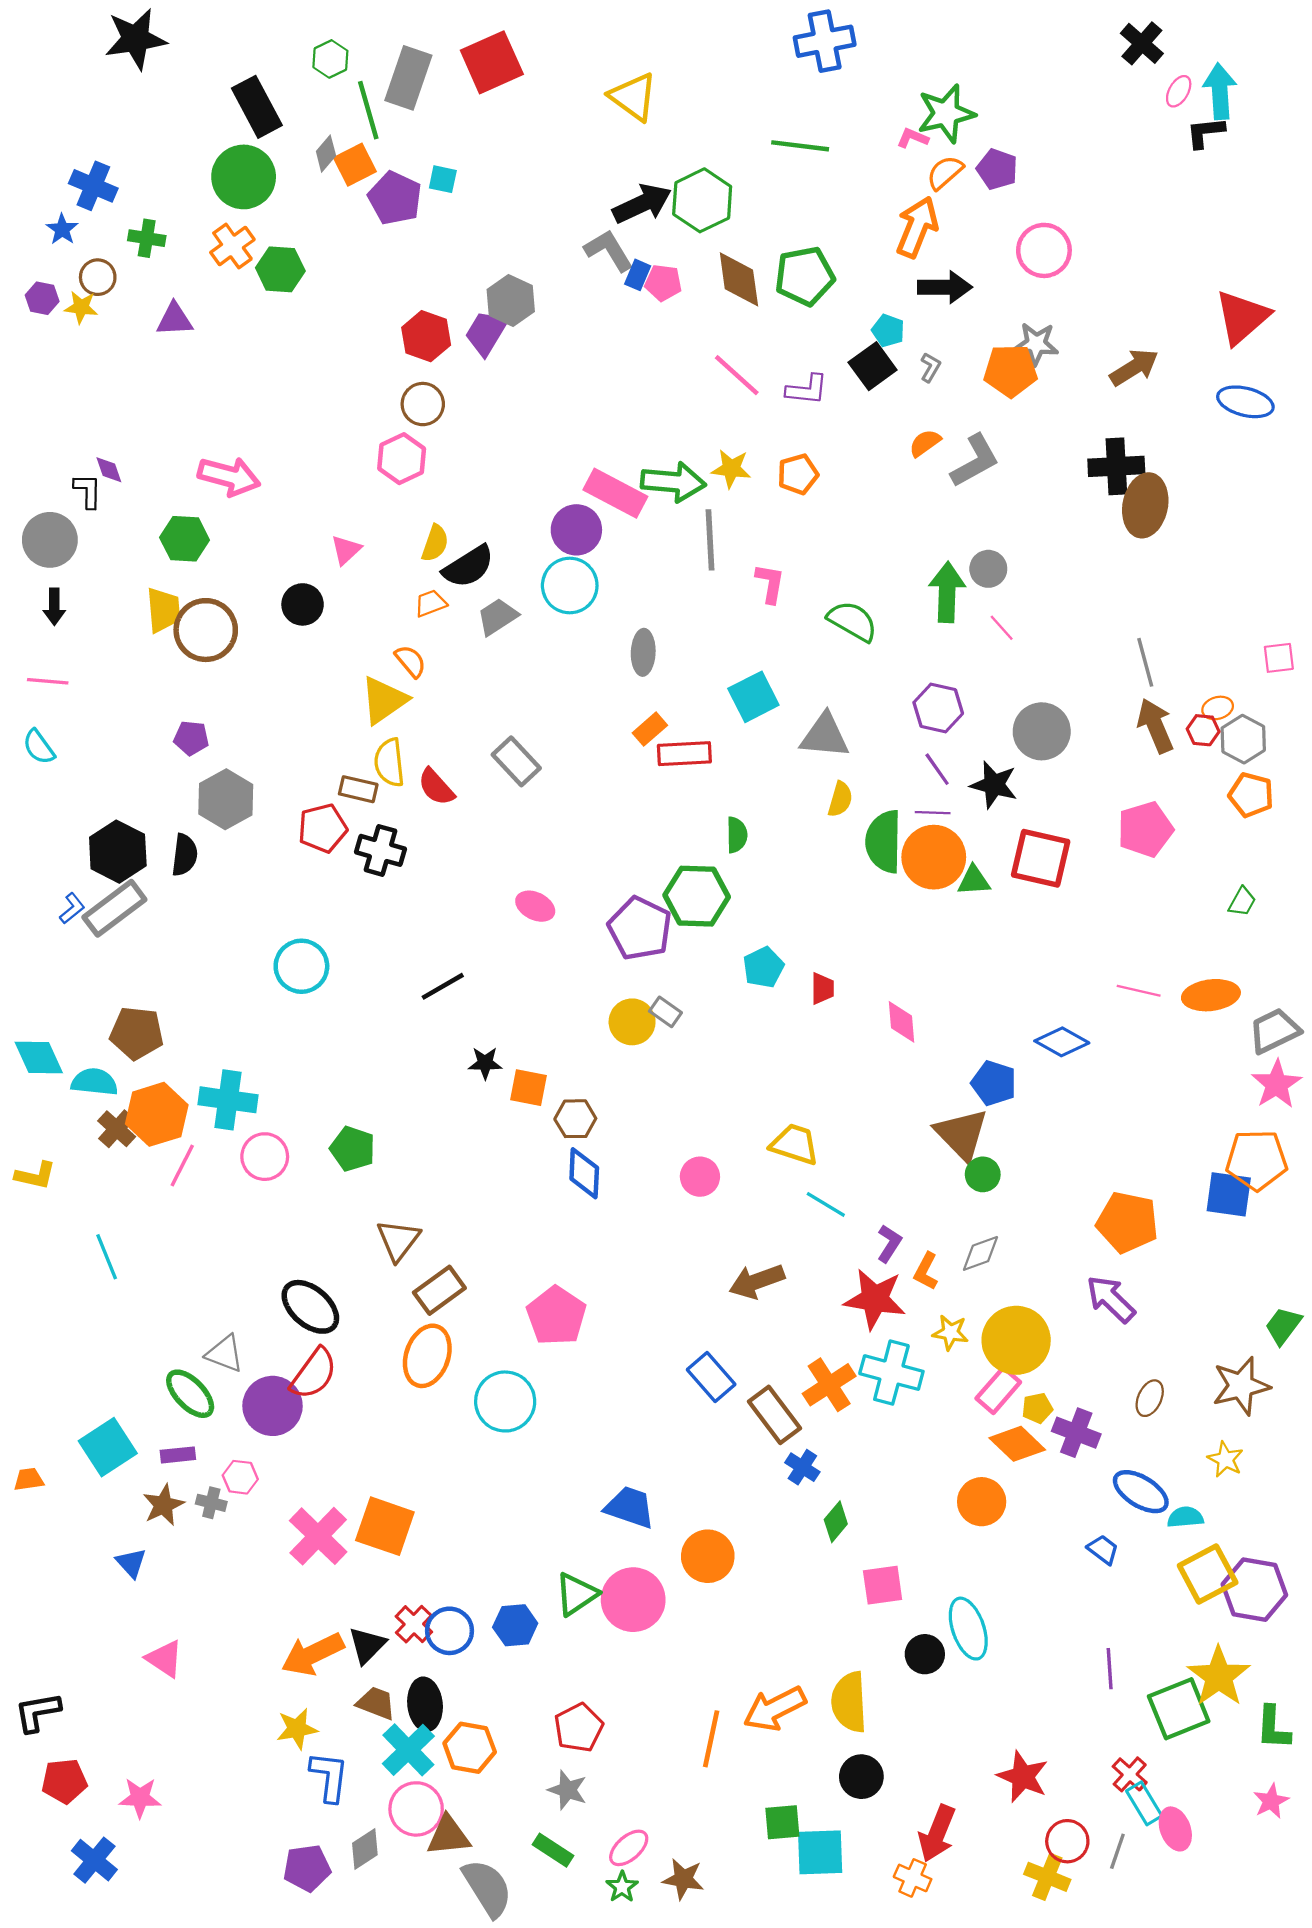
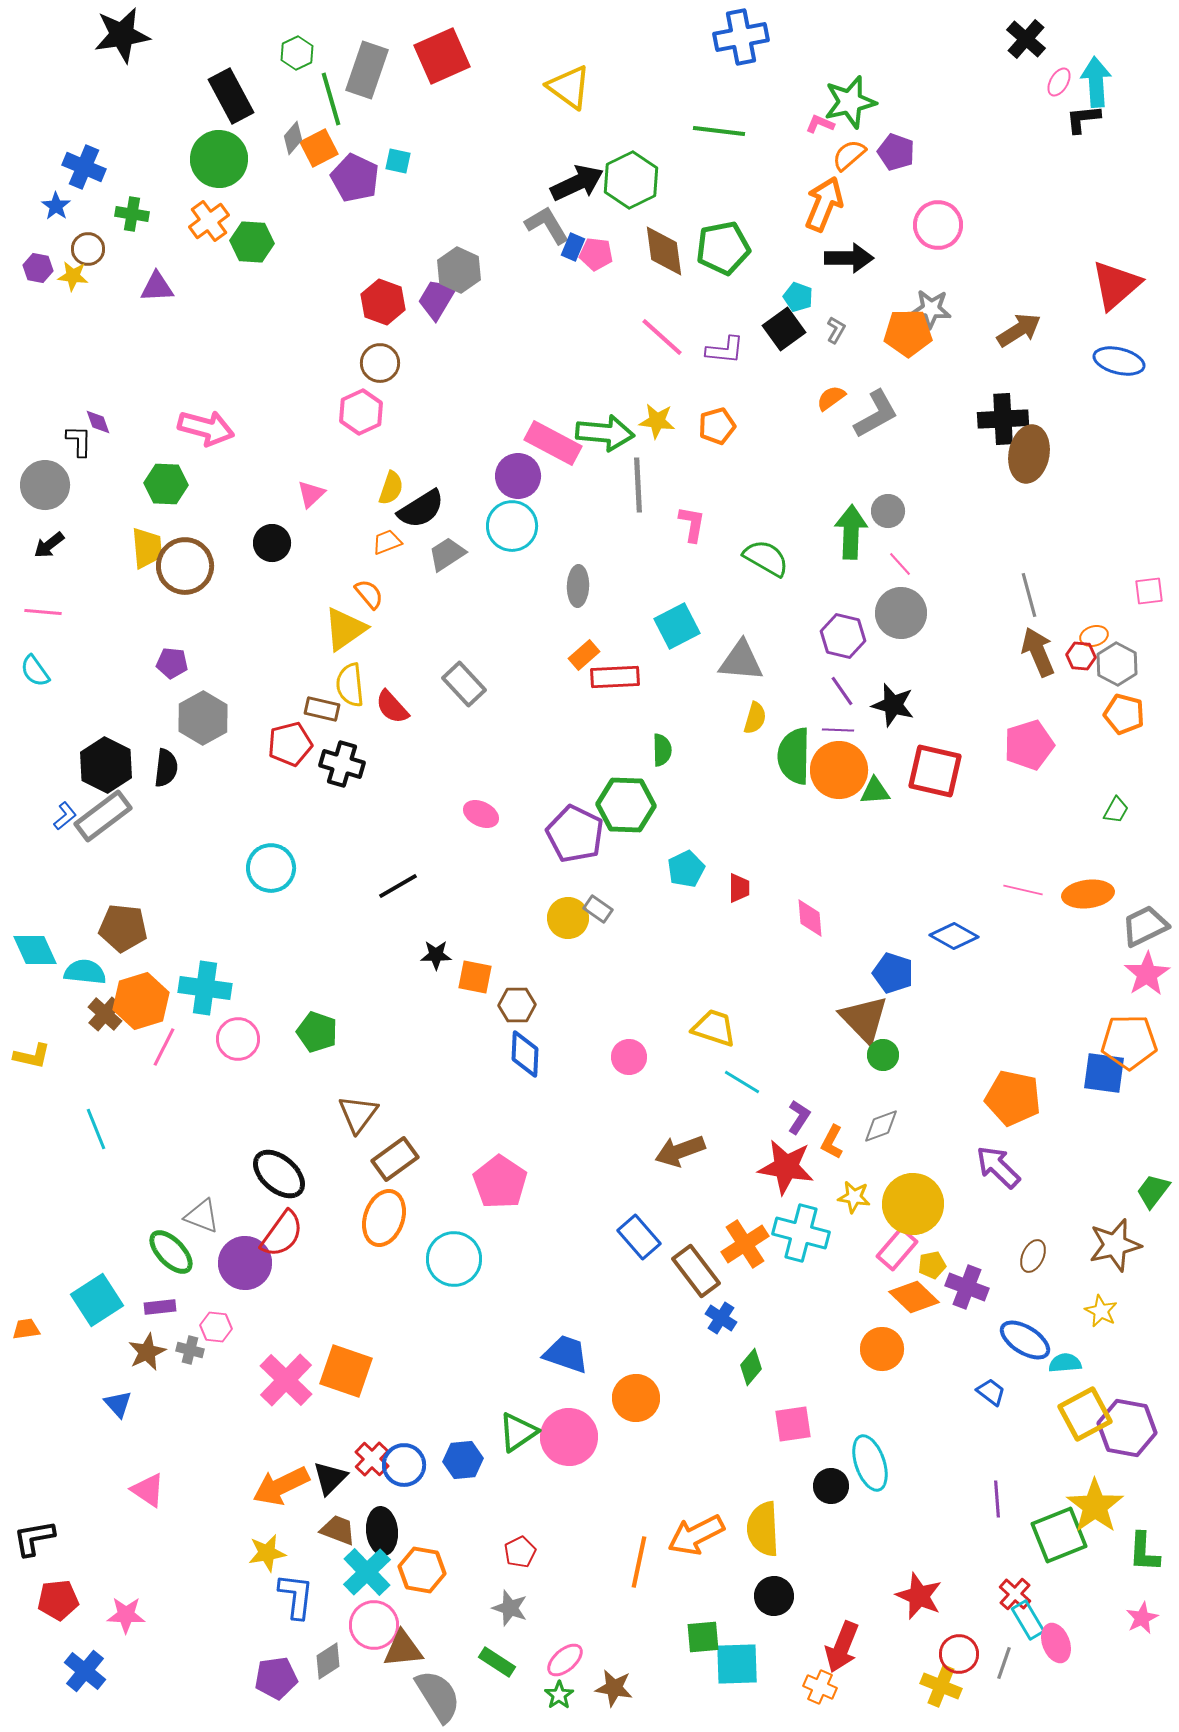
black arrow: (54, 607) -> (49, 545), turned 52
gray circle: (1042, 731) -> (901, 613), moved
red pentagon: (579, 1728) -> (520, 1552), size x0.7

